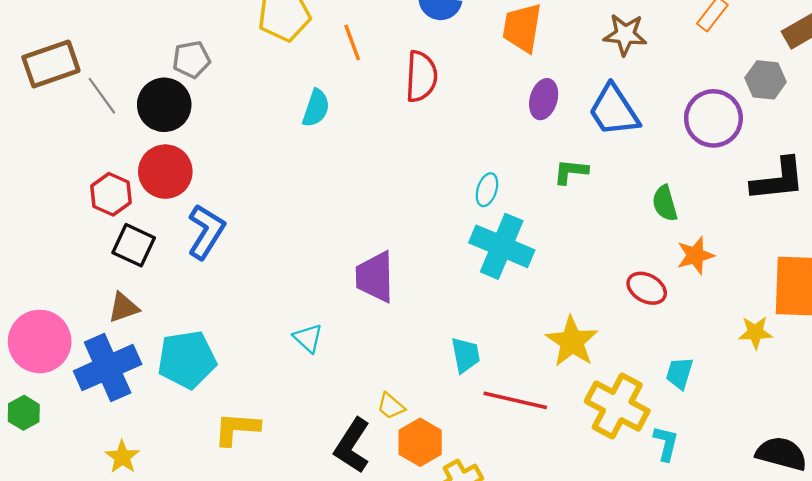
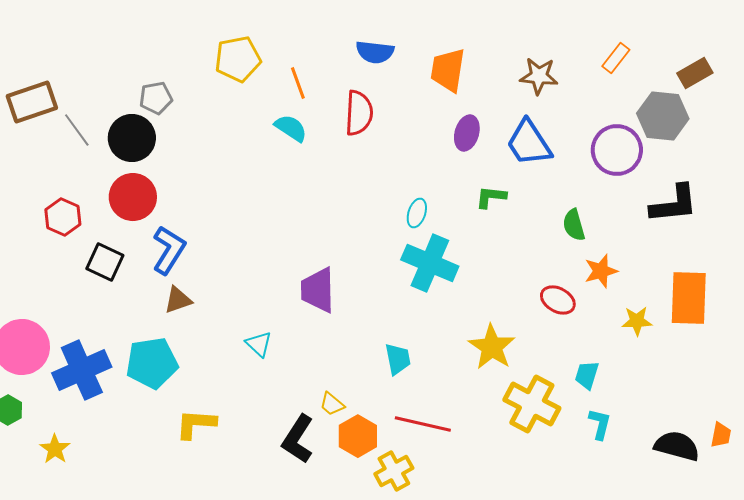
gray hexagon: (766, 80) -> (663, 116), size x1.4
cyan semicircle: (316, 108) -> (291, 128), moved, turned -76
red hexagon: (111, 194) -> (63, 217), moved
brown triangle: (123, 307) -> (178, 300), moved
yellow star: (755, 332) -> (637, 321), moved
red line: (515, 400) -> (423, 424), moved
cyan L-shape: (666, 443) -> (600, 424), moved
yellow star: (122, 457) -> (55, 449), moved

